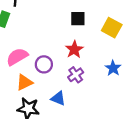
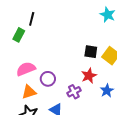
black square: (78, 19) -> (91, 52), moved
red star: (74, 49) -> (89, 76), moved

